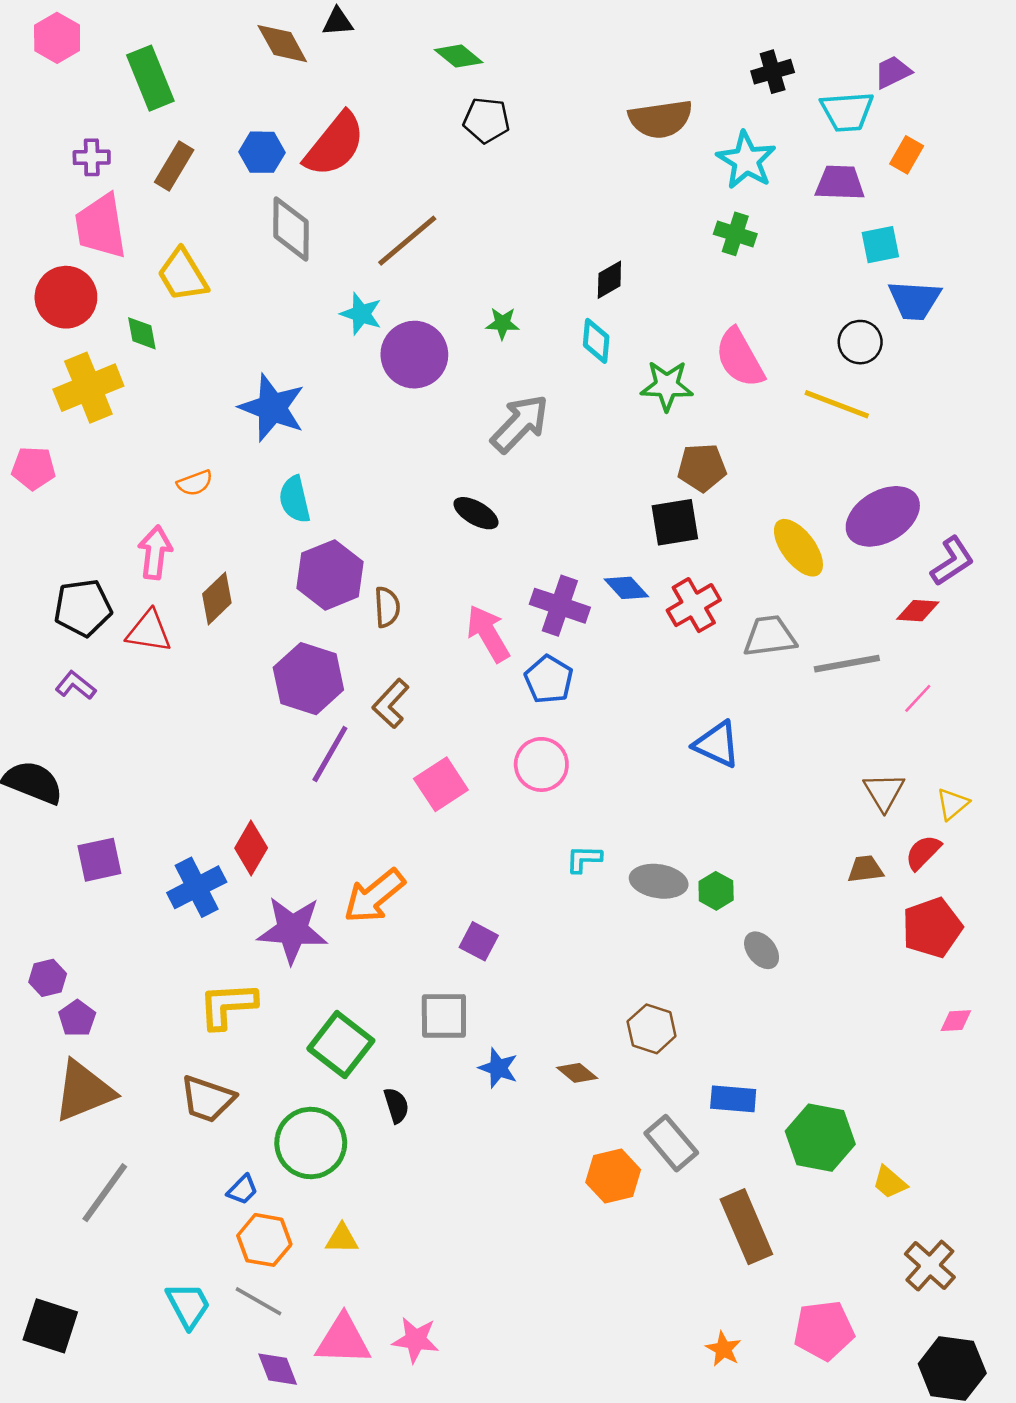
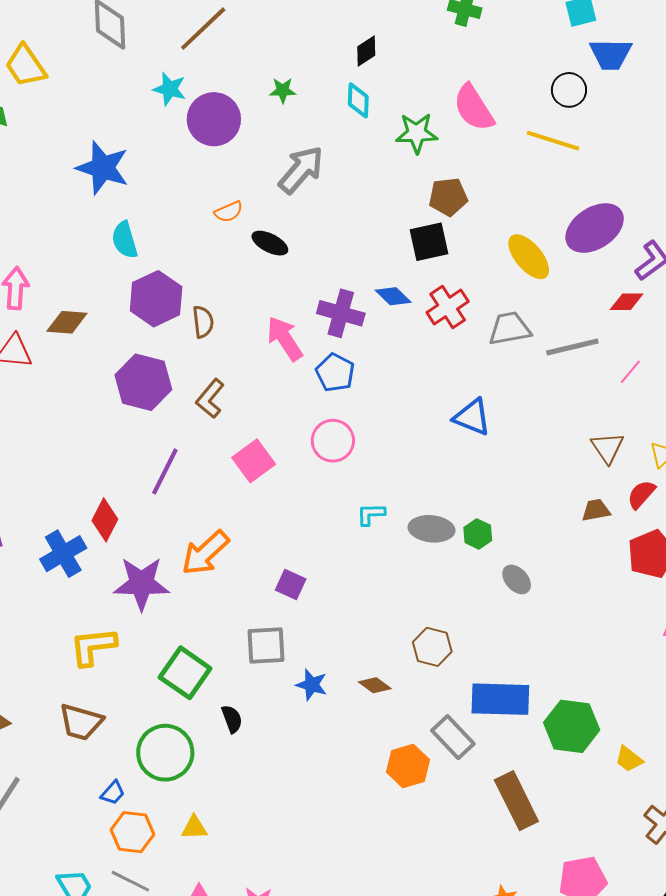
orange semicircle: (195, 483) -> (229, 212), moved
brown diamond: (217, 598) -> (67, 322), turned 51
purple line: (330, 754) -> (165, 471), moved
blue rectangle: (733, 1099) -> (500, 699), size x1.6

